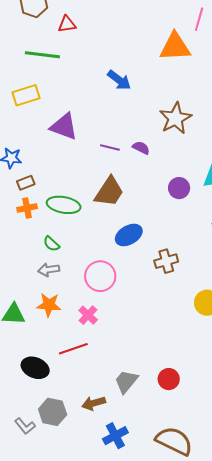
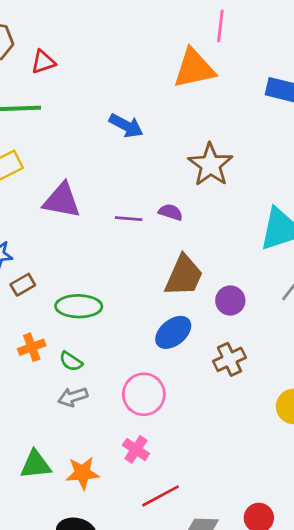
purple circle: (179, 188) -> (230, 300), moved
brown trapezoid: (109, 192) -> (184, 276), moved
orange cross: (27, 208) -> (32, 347), moved
orange star: (49, 305) -> (83, 473), moved
red line: (73, 349) -> (160, 496), moved

